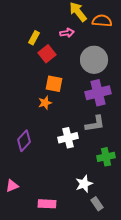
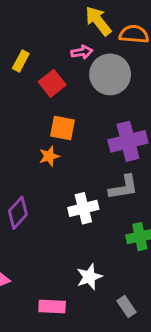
yellow rectangle: (34, 38) -> (21, 61), moved
gray circle: (94, 60) -> (110, 74), moved
white star: (84, 184) -> (89, 277), moved

